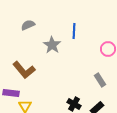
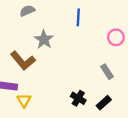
gray star: (52, 45) -> (44, 40), moved

